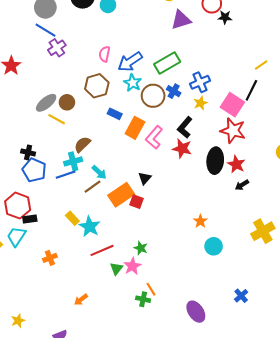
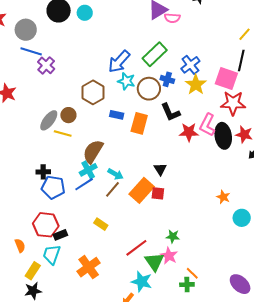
pink semicircle: (104, 54) -> (172, 18), moved, turned -84
yellow star: (200, 103) -> (196, 85), size x1.5
black L-shape: (185, 127) -> (171, 112), moved, turned -50
pink L-shape: (154, 137) -> (207, 125), moved
brown semicircle: (82, 144) -> (93, 152), size x1.4
cyan star: (90, 227) -> (142, 282), moved
orange cross: (50, 258) -> (89, 267), size x1.6
green triangle: (116, 269) -> (154, 262), size x1.5

